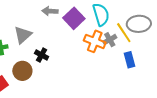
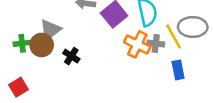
gray cross: (110, 40) -> (156, 44), turned 32
brown circle: (22, 71) -> (42, 45), moved

